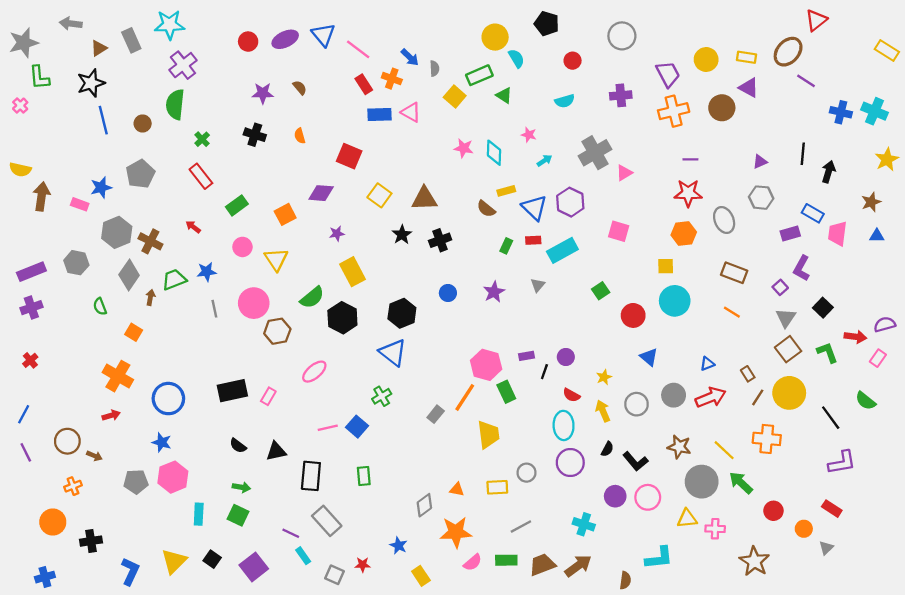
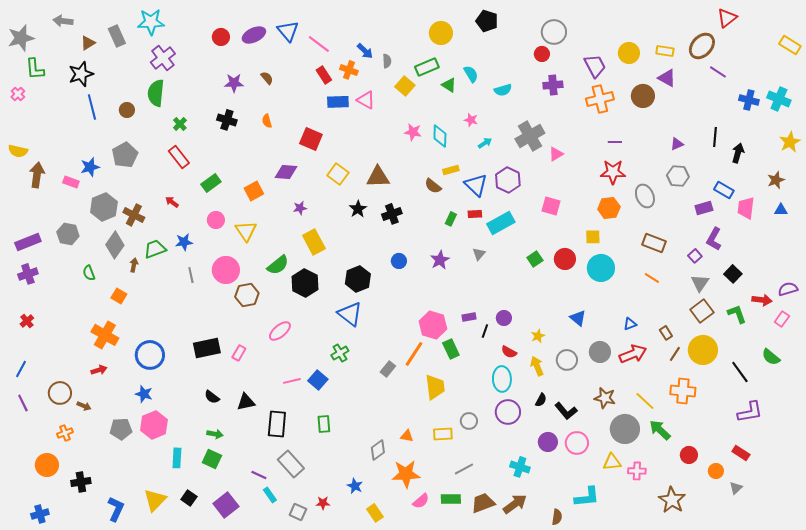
cyan semicircle: (516, 58) -> (471, 74), moved
red circle: (573, 61) -> (542, 54), moved
red circle: (633, 315) -> (565, 259), moved

